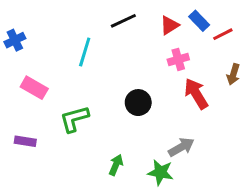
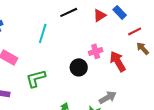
red line: (223, 34) -> (135, 31), moved
pink cross: (178, 59) -> (96, 51), moved
brown arrow: (233, 74) -> (143, 48), turned 120

